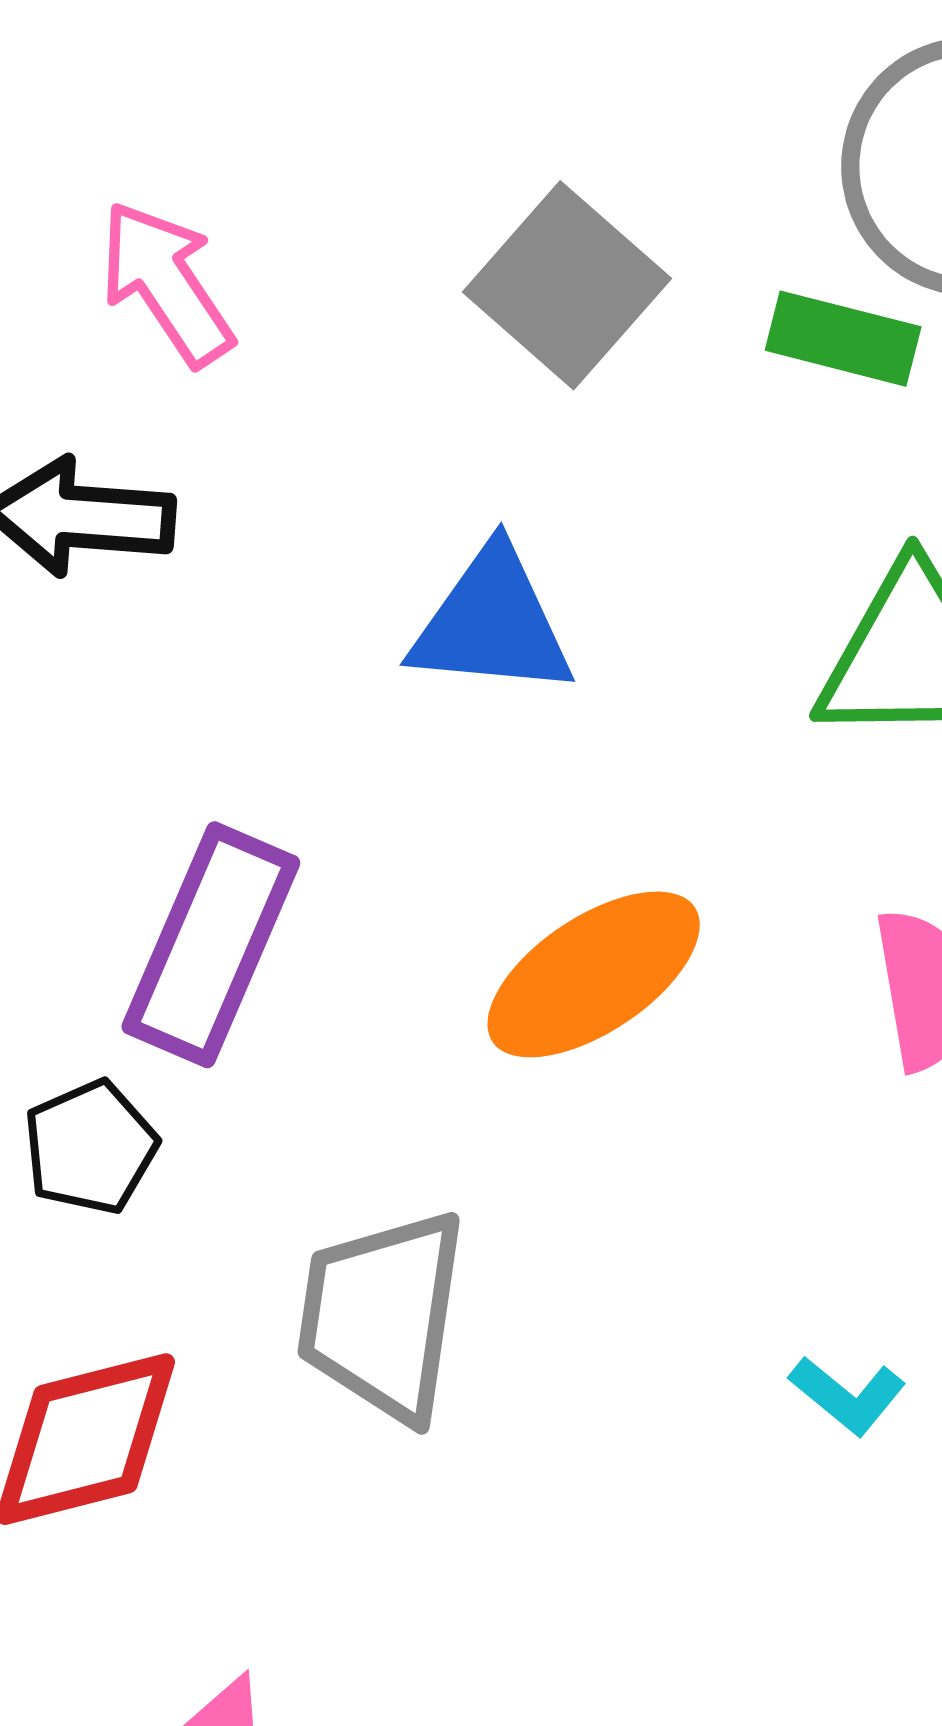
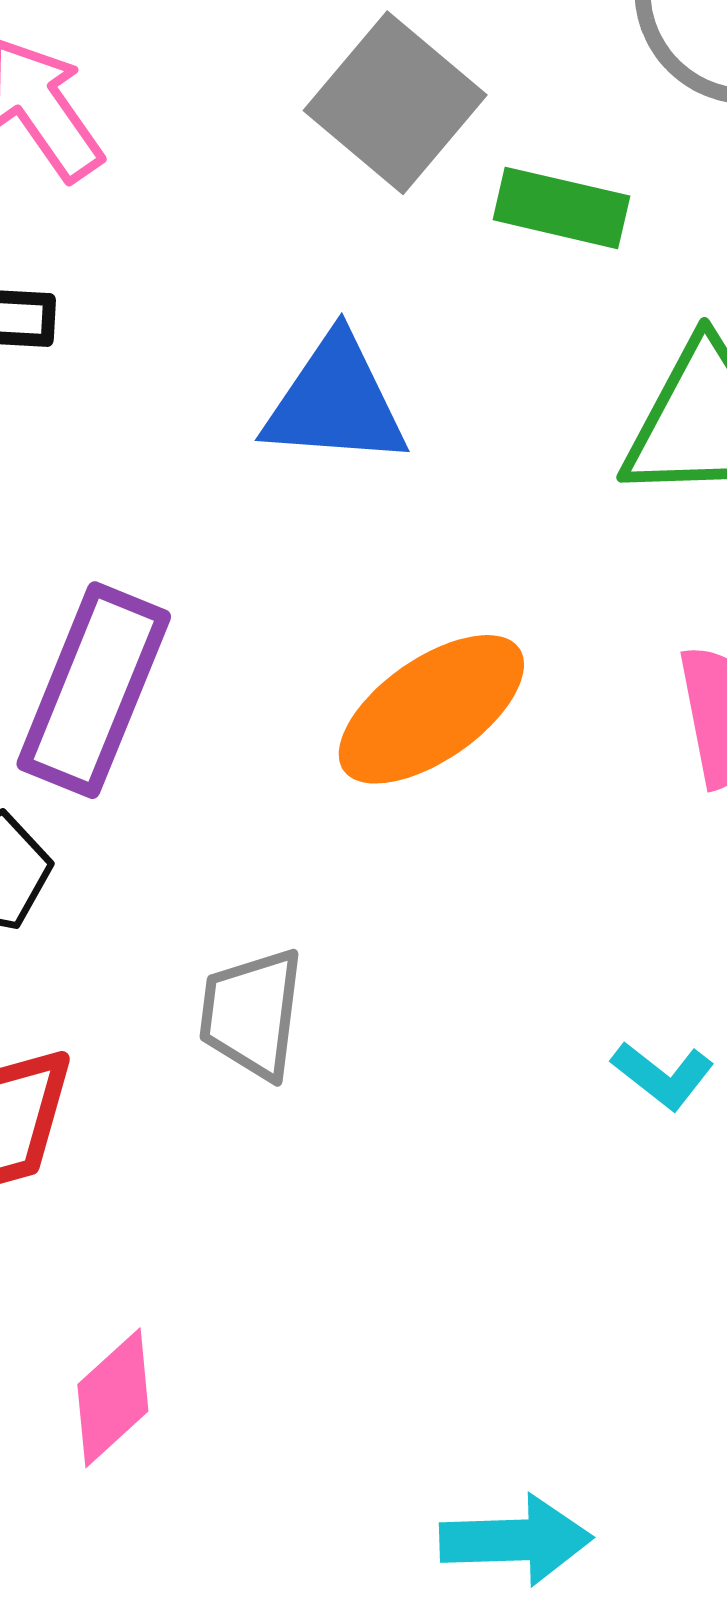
green rectangle: (843, 339) -> (561, 208), moved
gray trapezoid: (382, 1315) -> (252, 1014), size x0.7

